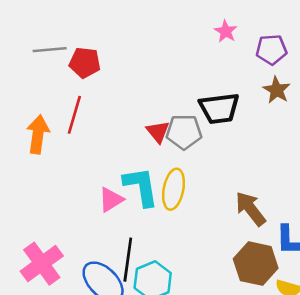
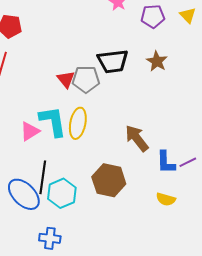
brown star: (277, 90) -> (157, 61), moved
brown hexagon: (256, 264) -> (109, 180), moved

